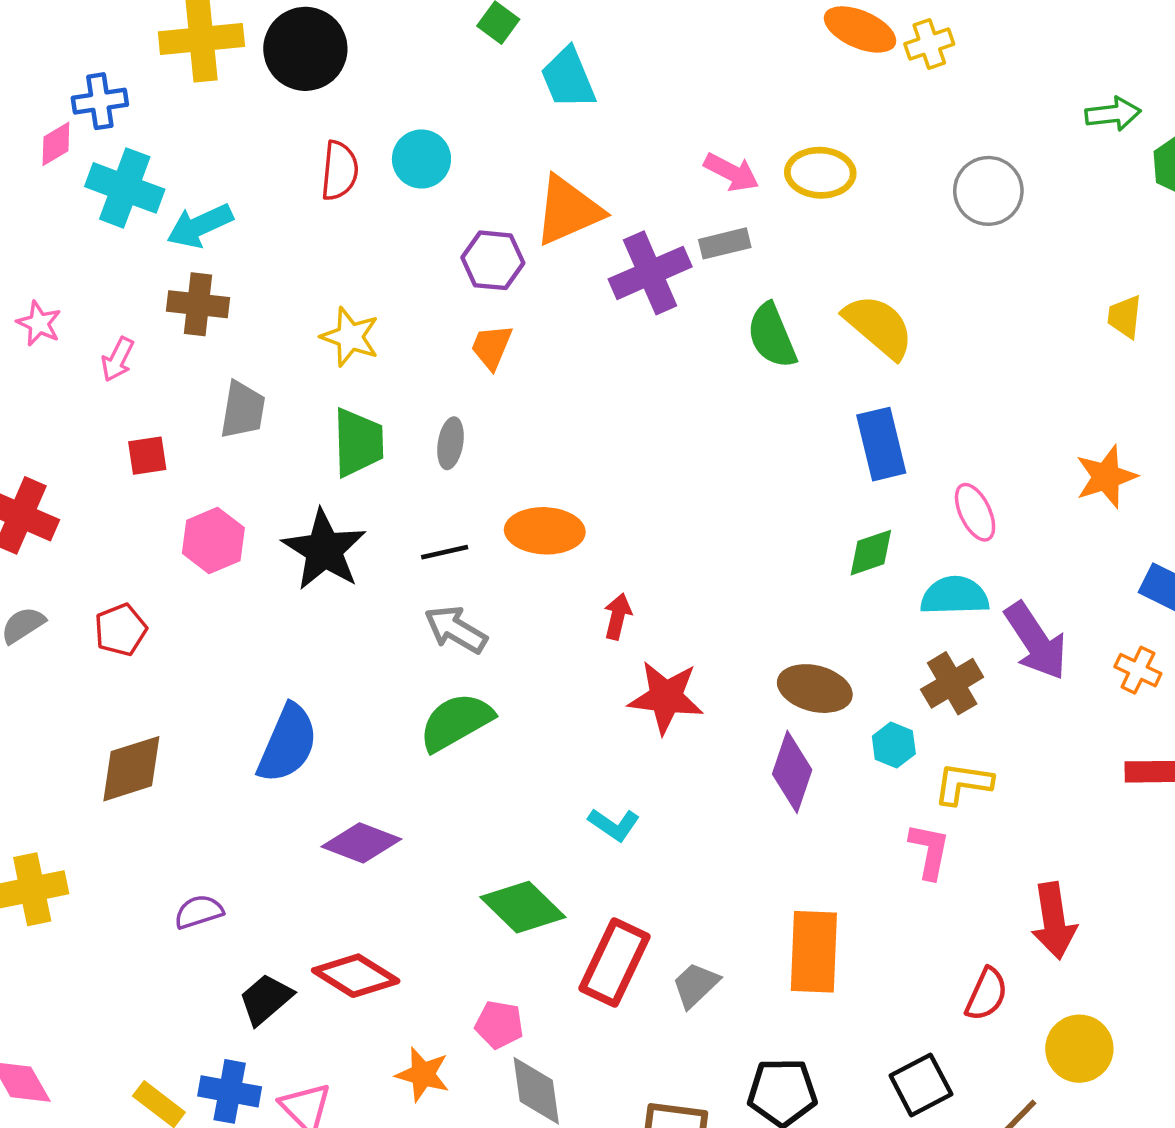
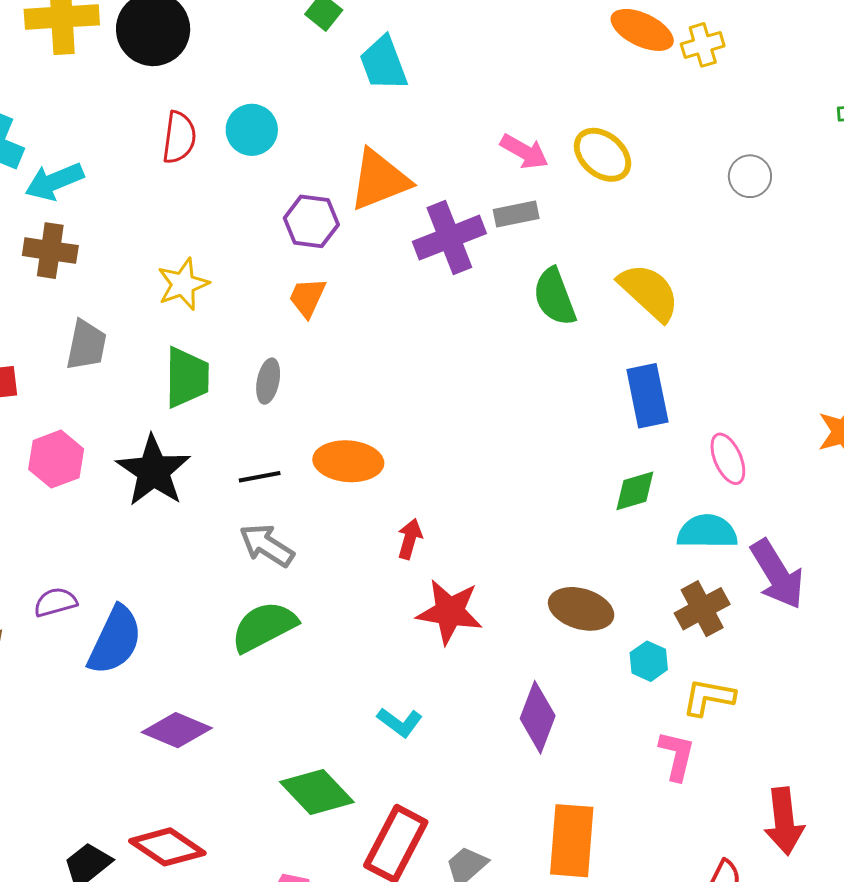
yellow ellipse: (820, 173) -> (603, 155), turned 36
gray circle: (988, 191) -> (750, 176), size x0.7
yellow star: (350, 337) -> (183, 284), turned 30
purple diamond: (792, 772) -> (538, 717), moved
purple semicircle: (199, 912) -> (55, 602), moved

